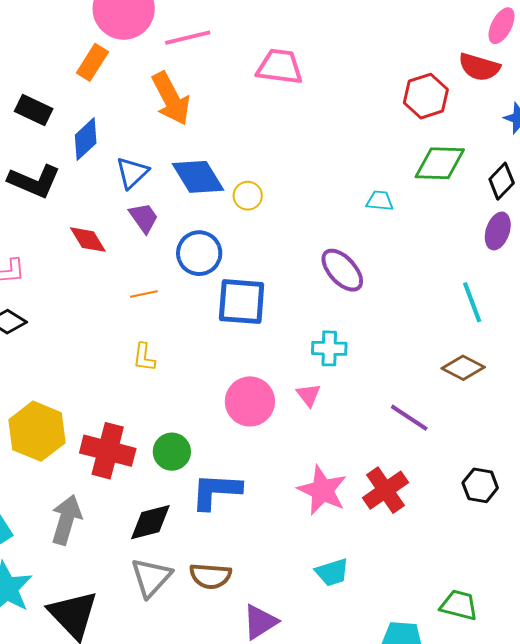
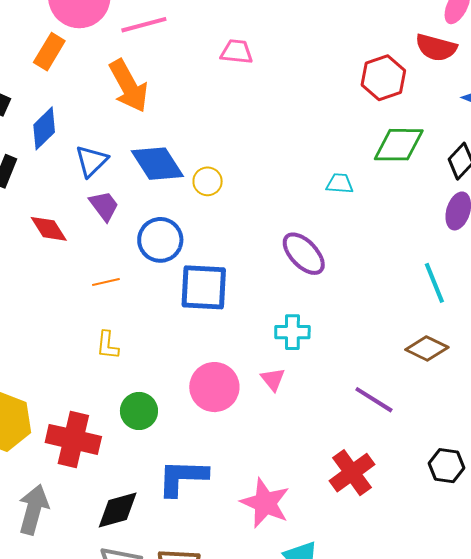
pink trapezoid: (280, 67) -> (237, 52), size x0.7
green circle: (172, 452) -> (139, 411), moved
pink star: (322, 490) -> (265, 503), moved

